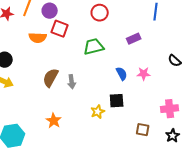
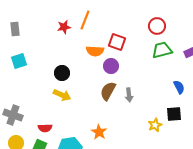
purple circle: (50, 11) -> (111, 66), moved
green trapezoid: (94, 47) -> (162, 50), moved
orange star: (54, 121) -> (99, 132), moved

